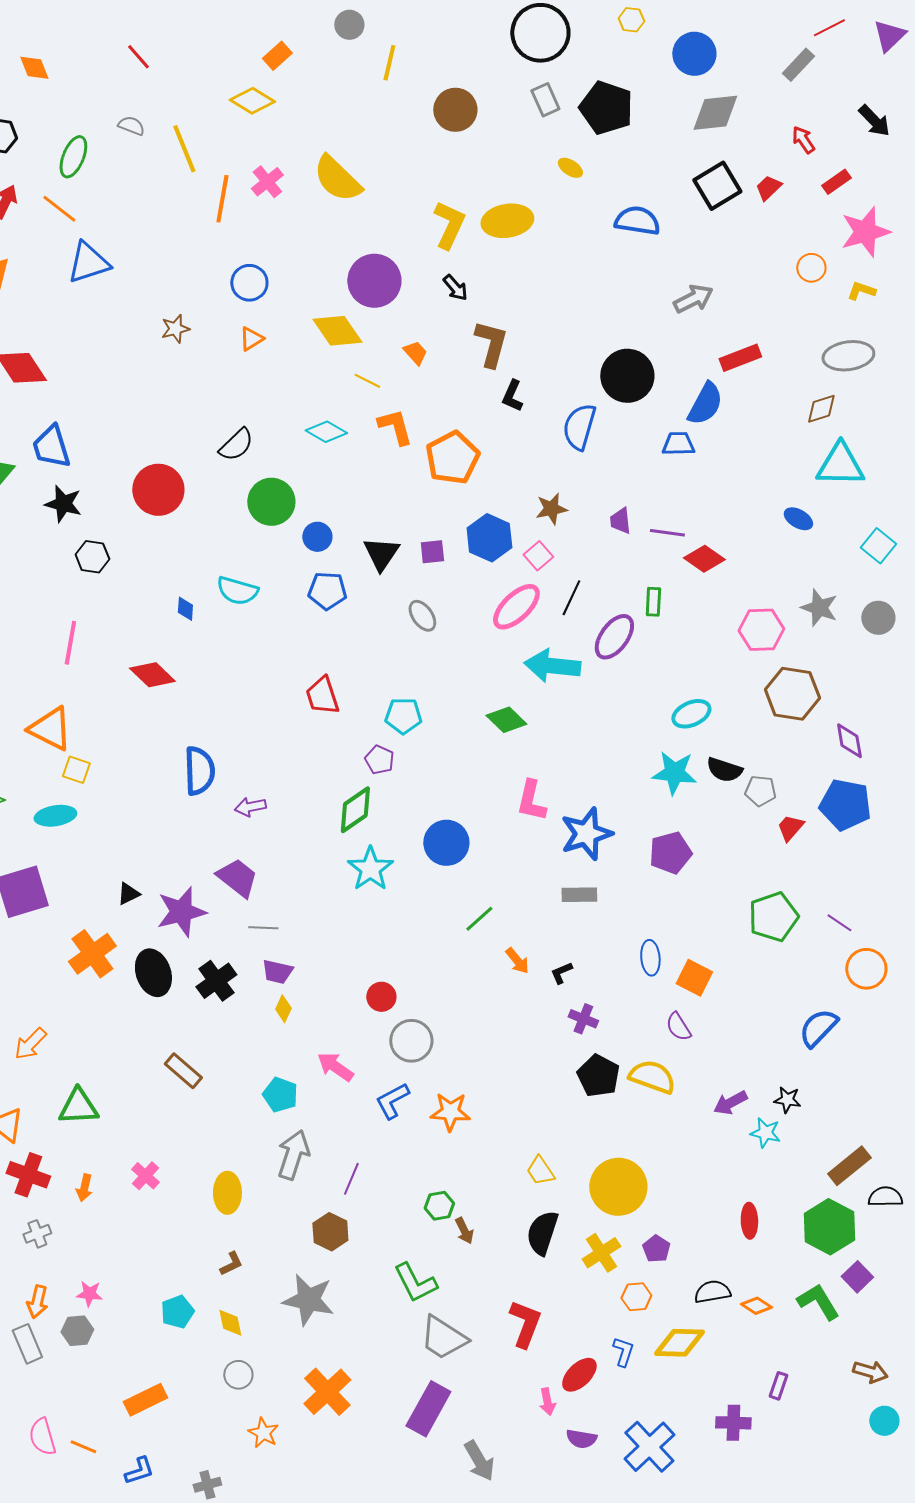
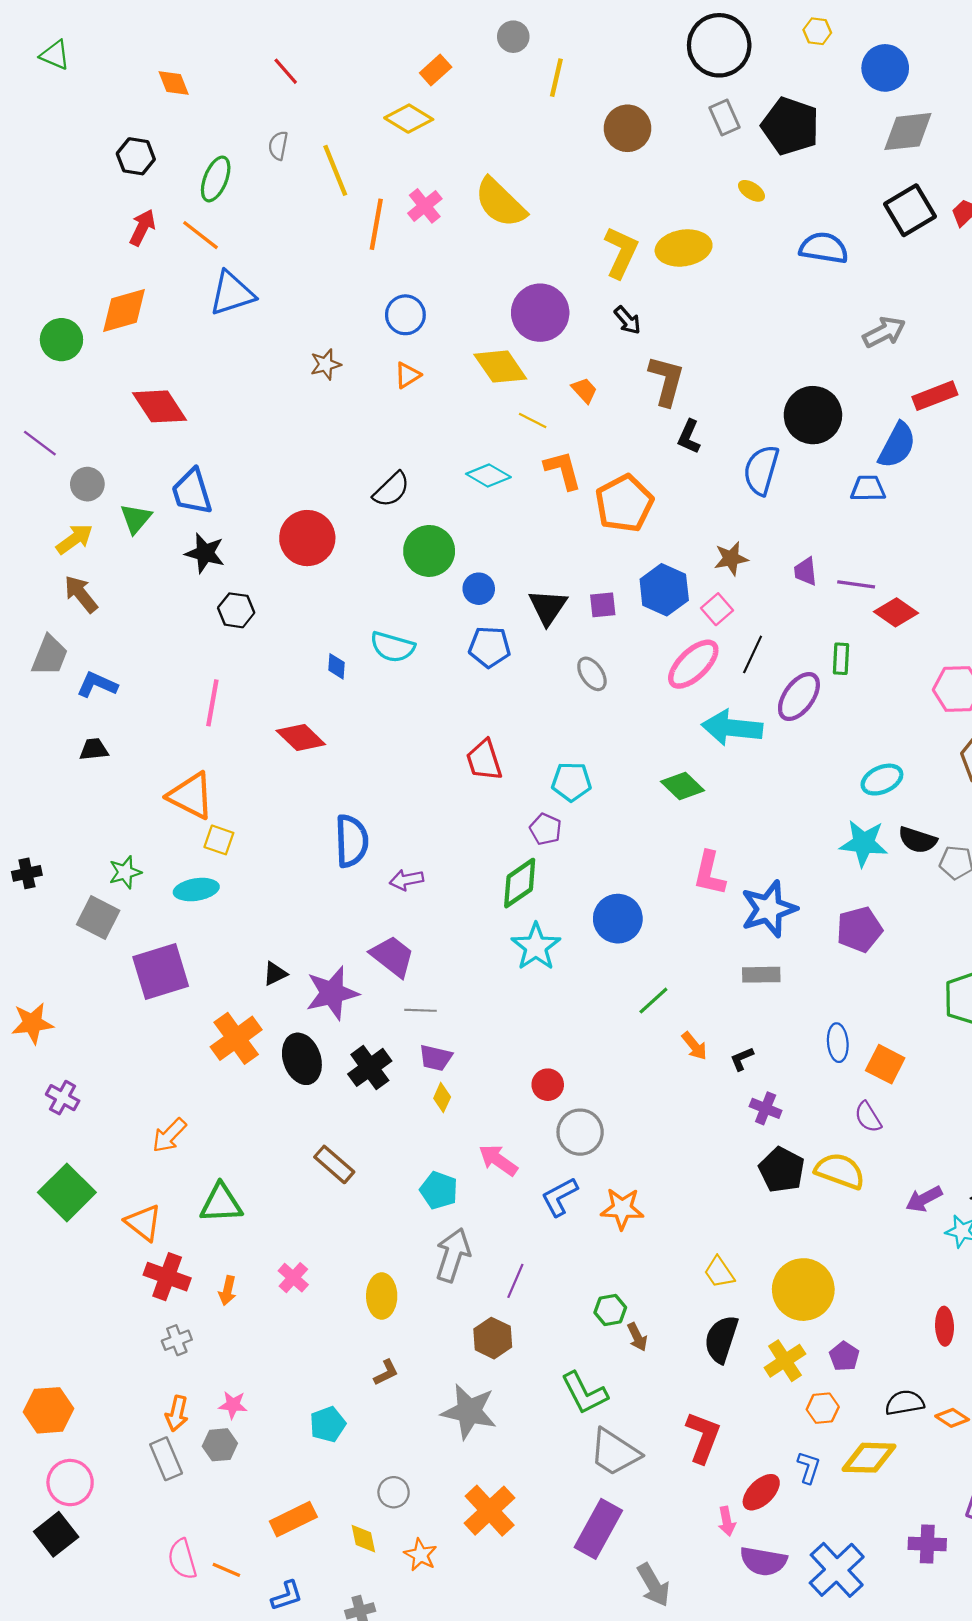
gray semicircle: (131, 126) -> (278, 146), turned -100
yellow diamond: (230, 1323) -> (363, 1539), moved
purple semicircle: (581, 1439) -> (763, 1561), size x1.4

